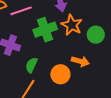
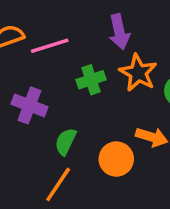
green cross: (45, 30) -> (91, 80), size x0.7

